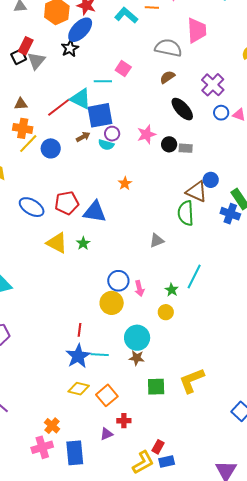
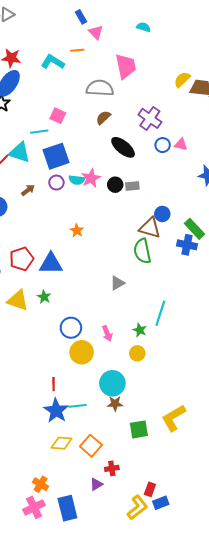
blue square: (100, 115) -> (56, 156), moved
cyan semicircle: (106, 145) -> (77, 180), moved
blue circle: (118, 281) -> (71, 328), moved

